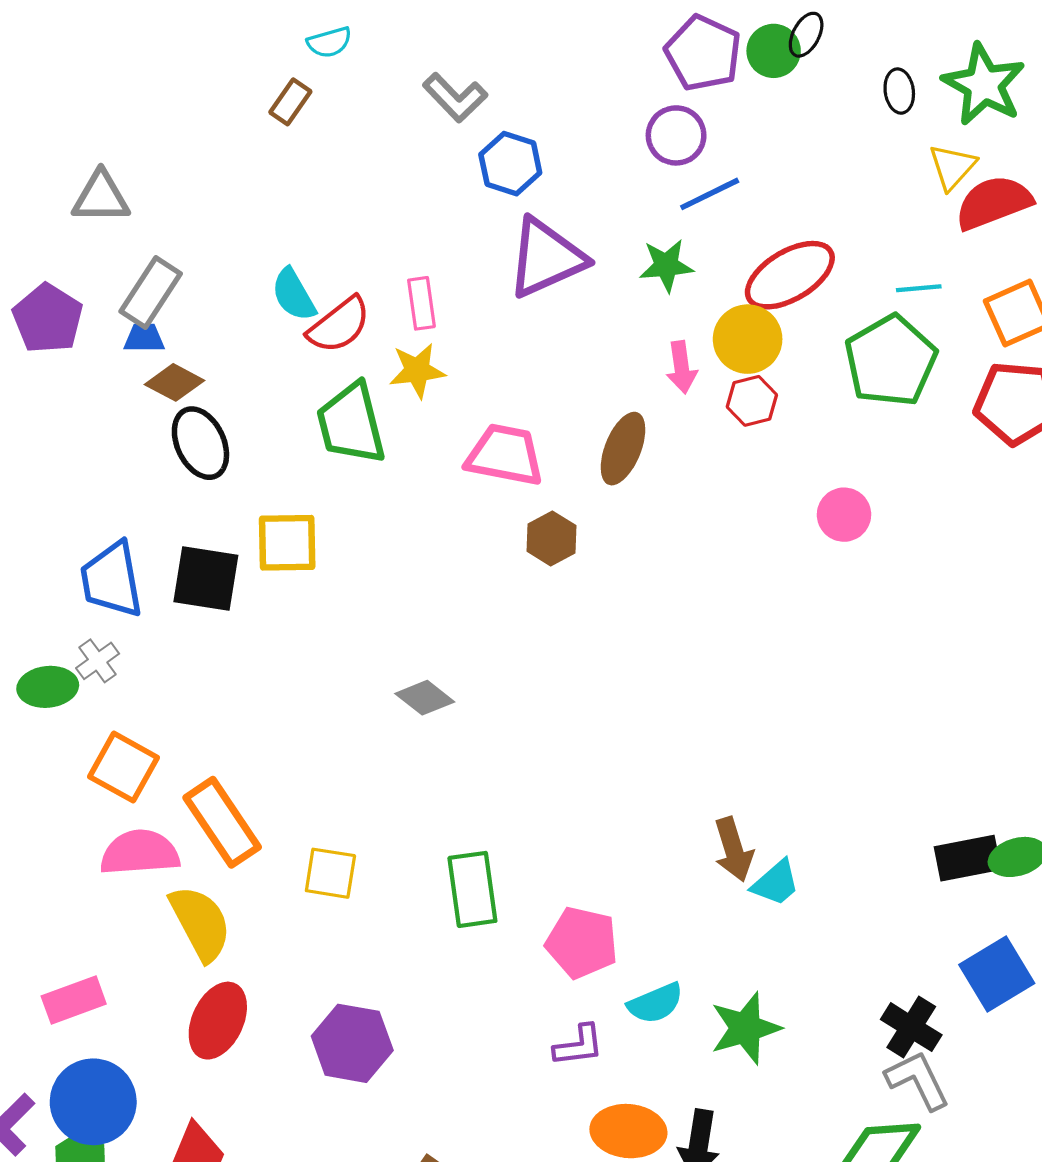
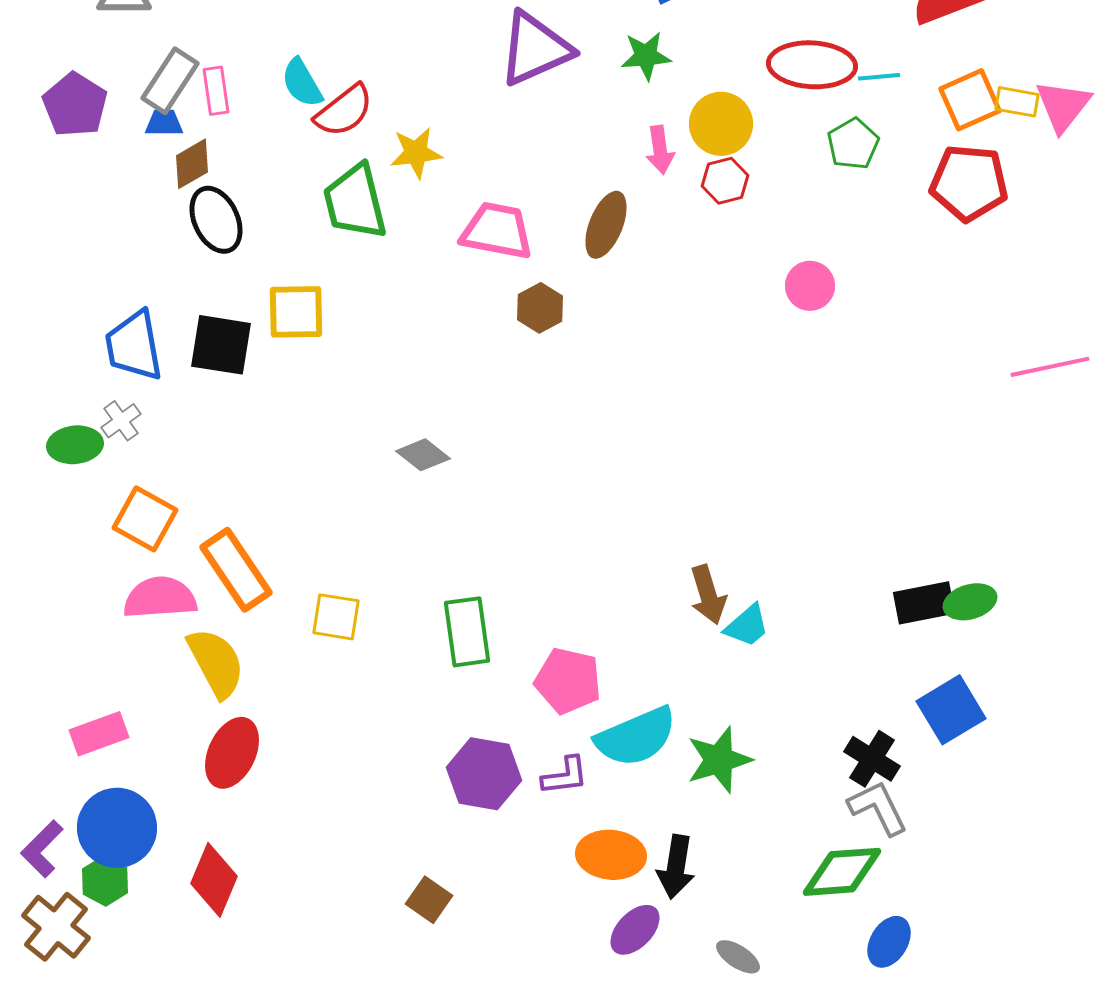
red ellipse: (790, 275) -> (812, 65), moved, turned 34
pink rectangle: (421, 303) -> (216, 91), moved
green pentagon: (891, 361) -> (853, 144), size x0.6
brown diamond: (174, 382) -> (192, 164), turned -58
cyan semicircle: (655, 1003) -> (636, 737), size x1.6
purple hexagon: (352, 1043) -> (484, 774), moved

